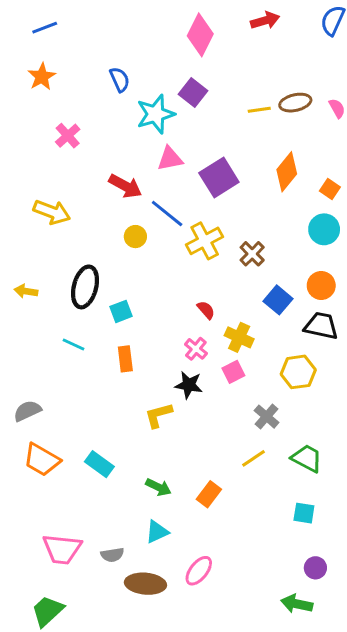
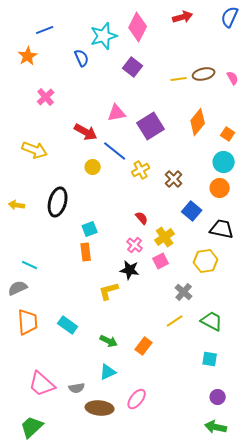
blue line: (45, 28) -> (45, 30), moved
cyan star: (156, 114) -> (104, 36), moved
yellow cross: (205, 241) -> (141, 170), size x0.7
orange circle: (321, 285) -> (220, 188), moved
cyan square: (121, 311) -> (90, 229), moved
yellow cross: (239, 337) -> (165, 237), turned 30
cyan line: (73, 345) -> (30, 265), moved
orange trapezoid: (42, 460) -> (28, 322), turned -124
pink trapezoid: (62, 549) -> (42, 384), turned 36
green arrow: (297, 604) -> (216, 427), moved

